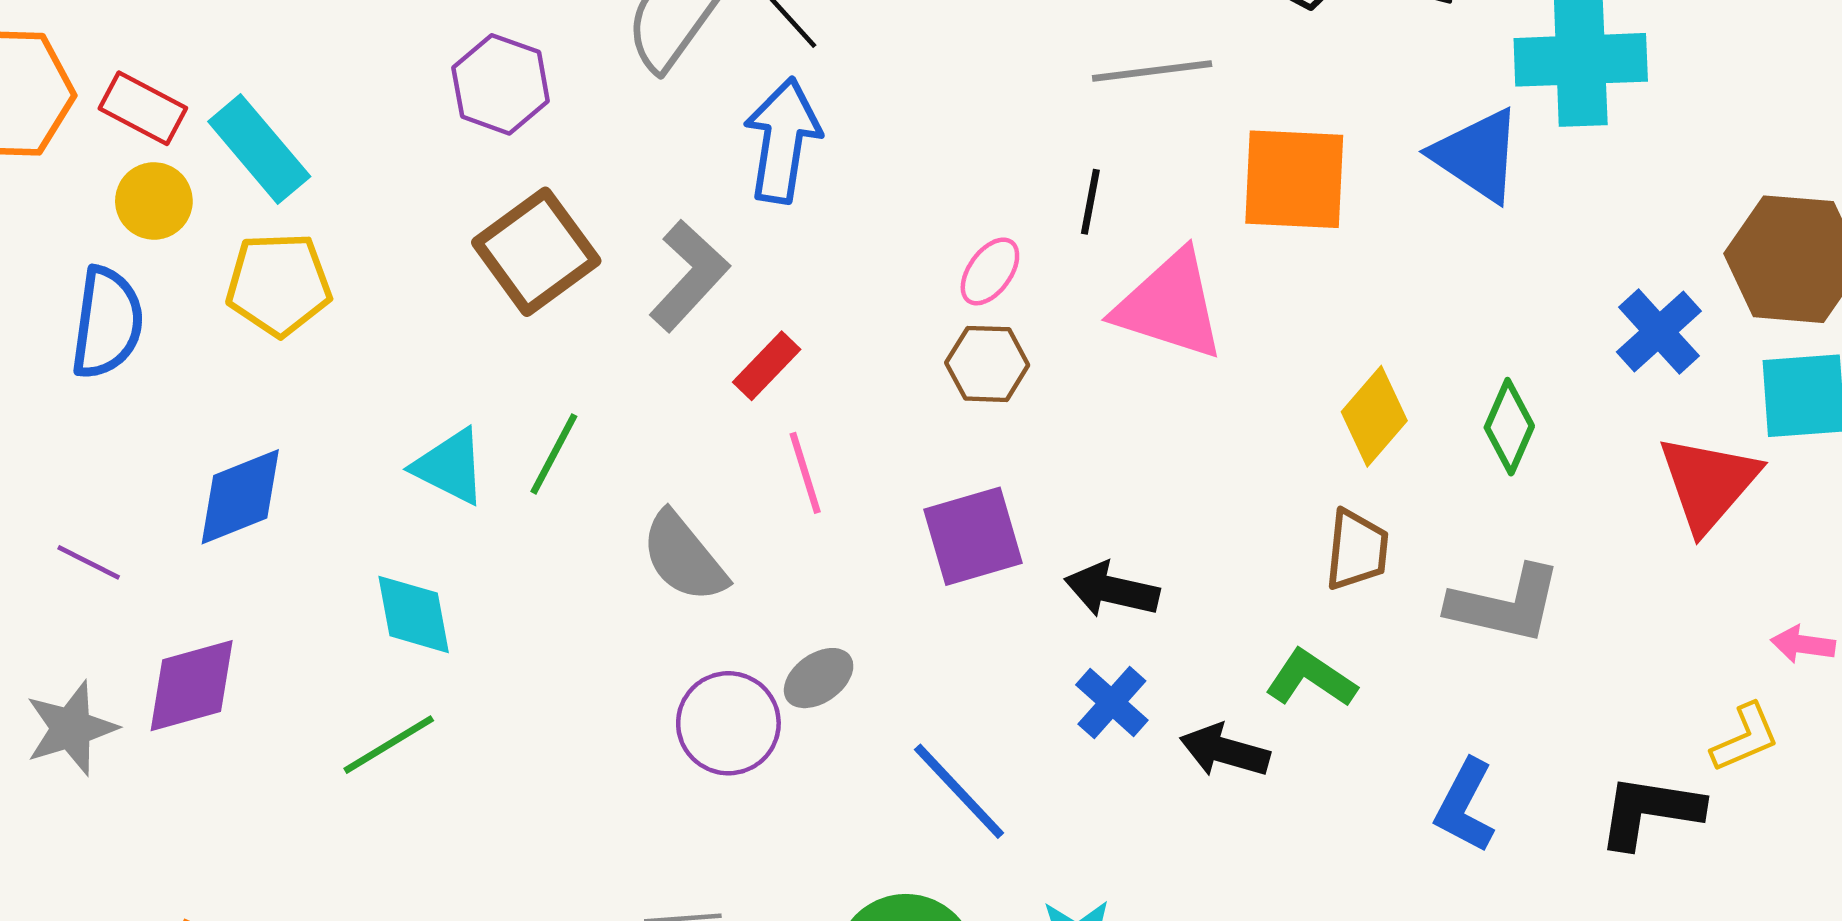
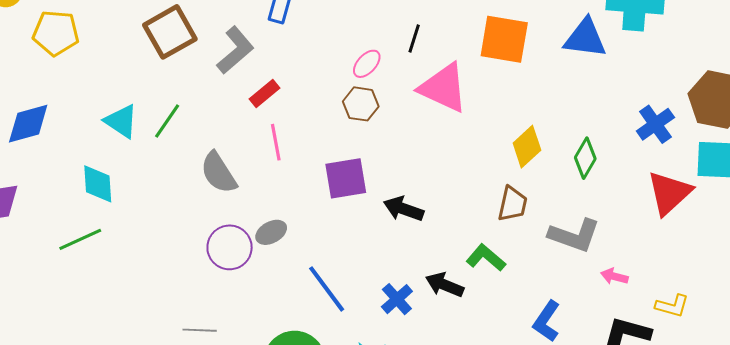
blue triangle: (1477, 155) -> (585, 38), turned -33
pink arrow: (1803, 644) -> (614, 276), moved
blue cross: (1112, 703) -> (397, 299), moved
yellow L-shape: (1745, 738) -> (672, 306), turned 32

